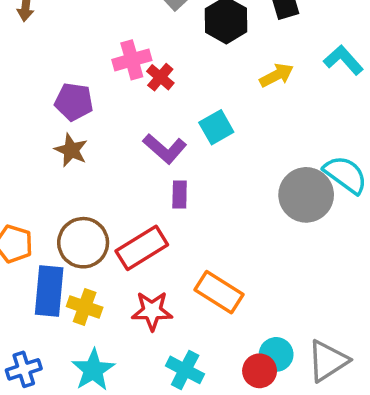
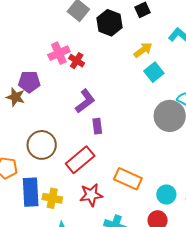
cyan square: (216, 127) -> (154, 72), moved
purple L-shape: (165, 149) -> (85, 101), turned -70
brown star: (71, 150) -> (15, 97), moved
brown circle: (83, 243) -> (42, 145), moved
cyan circle: (276, 354) -> (166, 194), moved

